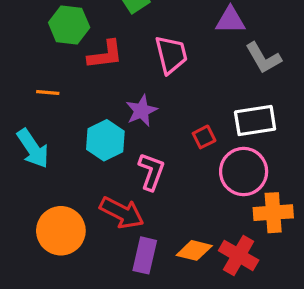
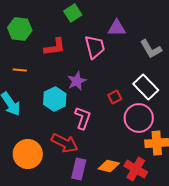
purple triangle: (230, 20) -> (117, 28), moved
green hexagon: (69, 25) -> (20, 29), moved
white rectangle: (255, 120) -> (146, 87), turned 55

